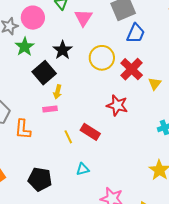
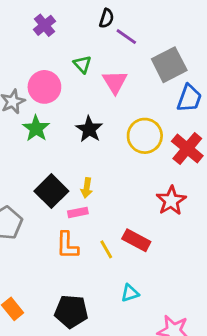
black square: (44, 73) -> (51, 191), moved
red star: (117, 105) -> (171, 201), turned 30
orange L-shape: (23, 129) -> (67, 245), moved

